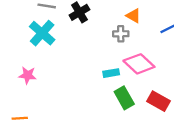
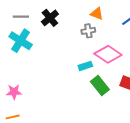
pink star: (28, 75) -> (14, 92), moved

